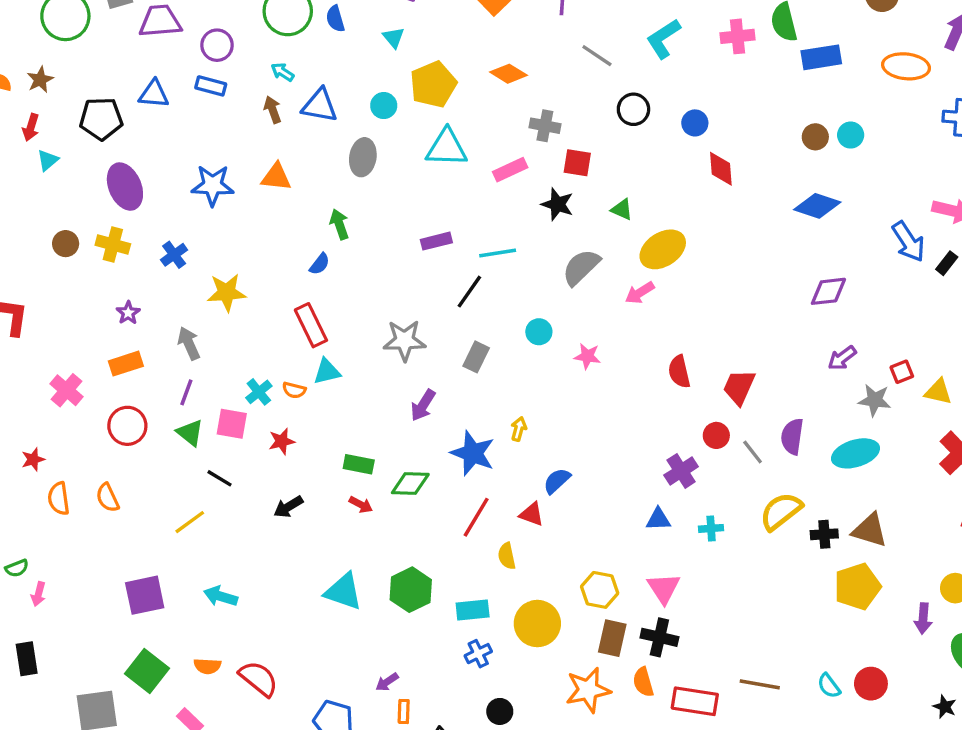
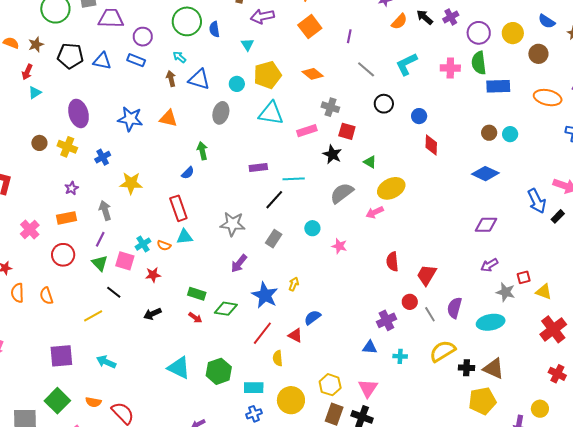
black pentagon: (101, 119) -> (70, 56), moved

